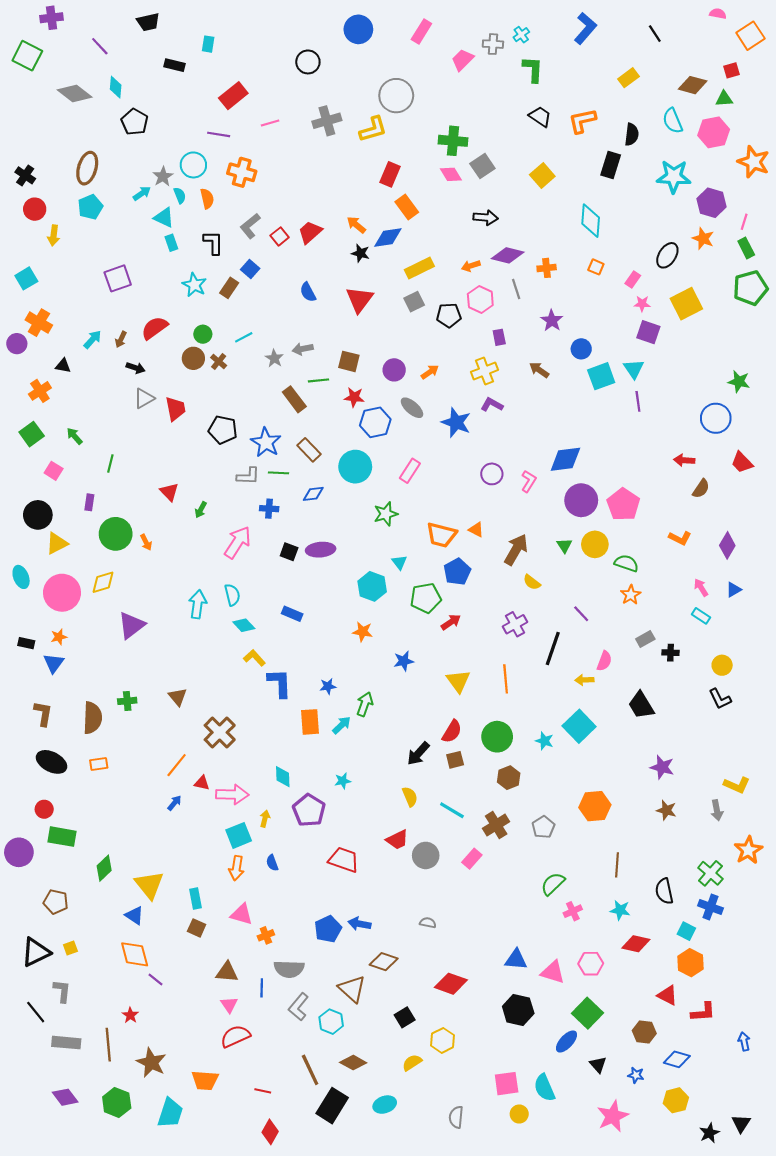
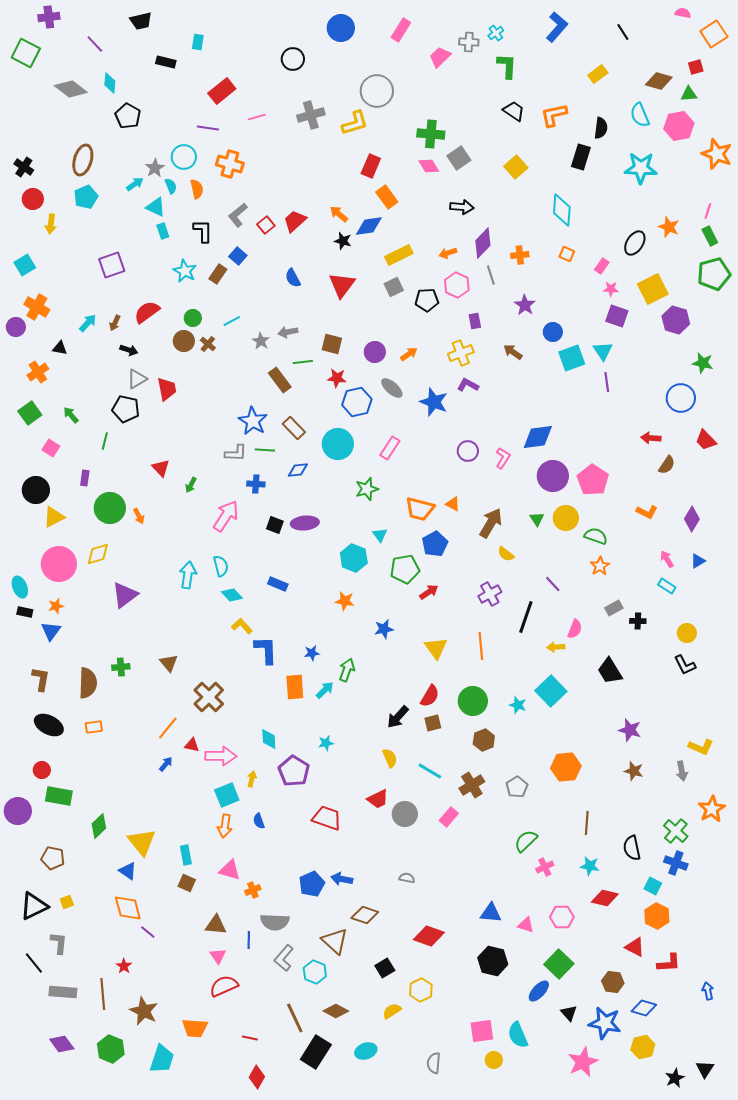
purple hexagon: (712, 203) -> (676, 320), moved
purple diamond: (508, 255) -> (483, 243), turned -60
black pentagon: (223, 430) -> (126, 409), moved
cyan ellipse: (21, 577) -> (20, 587), moved
pink triangle: (553, 972) -> (526, 925), size x0.7
blue star: (636, 1075) -> (605, 1023), size x2.0

